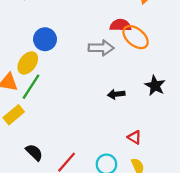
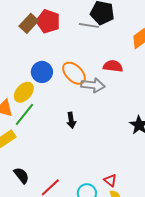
orange ellipse: (136, 37) -> (74, 73), moved
black arrow: (116, 94) -> (71, 120), moved, turned -98
red triangle: (134, 137) -> (110, 180), moved

